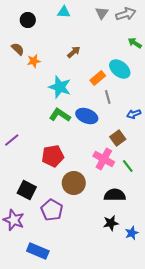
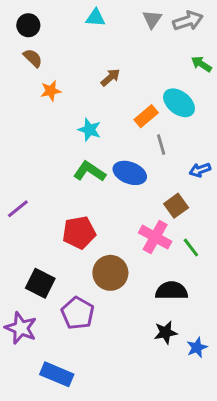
black circle: (28, 20) -> (28, 25), moved
brown semicircle: (18, 49) -> (33, 58), moved
cyan star: (60, 87) -> (89, 130), size x0.7

